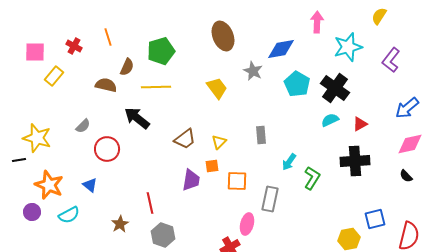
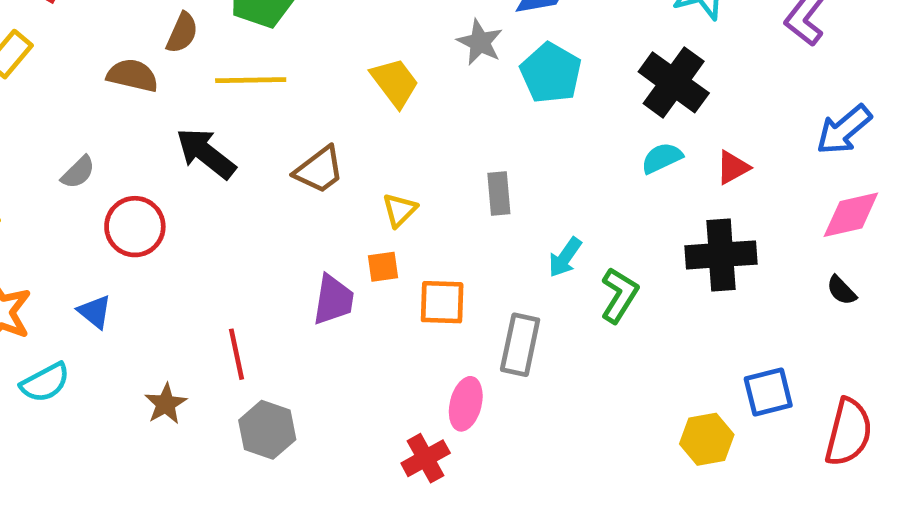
cyan pentagon: (297, 84) -> (551, 73), moved
brown trapezoid: (185, 139) -> (319, 170), moved

